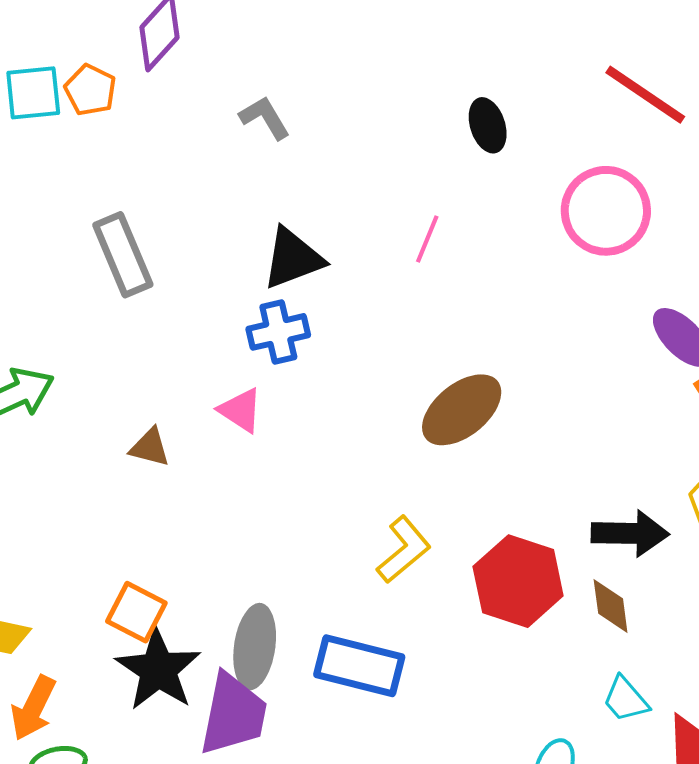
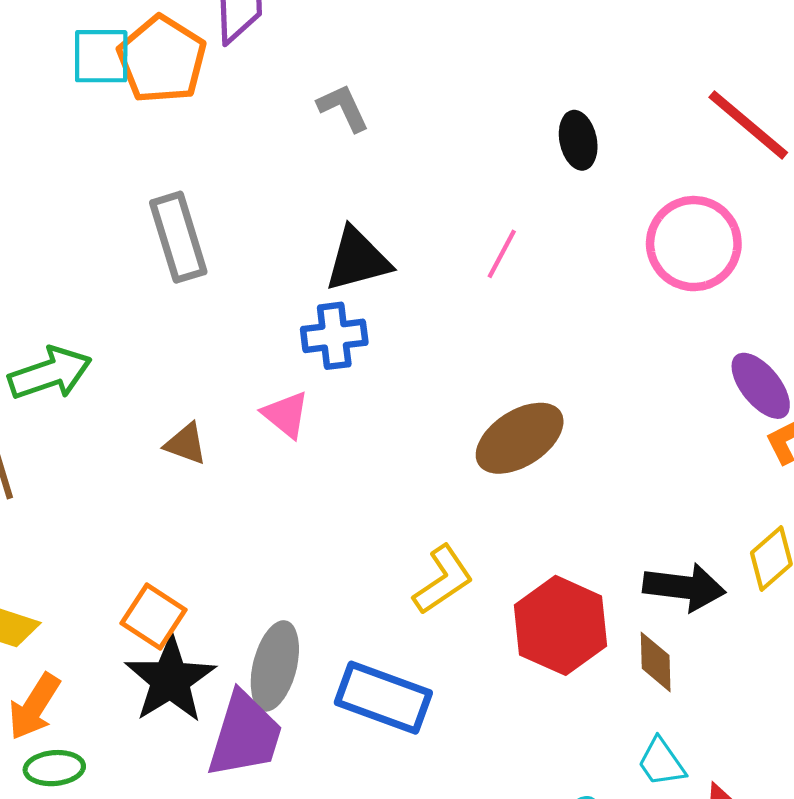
orange pentagon: (90, 90) -> (162, 59), size x1.6

